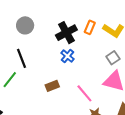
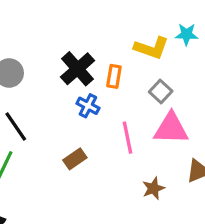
orange rectangle: (90, 27) -> (114, 76), moved
pink line: (84, 93) -> (127, 138), moved, turned 42

